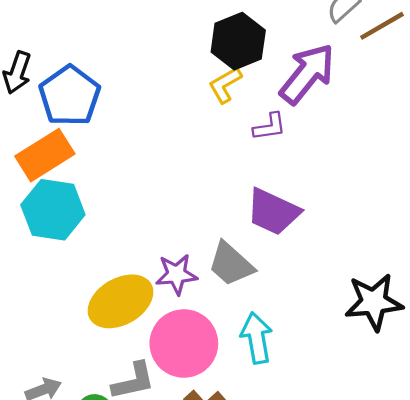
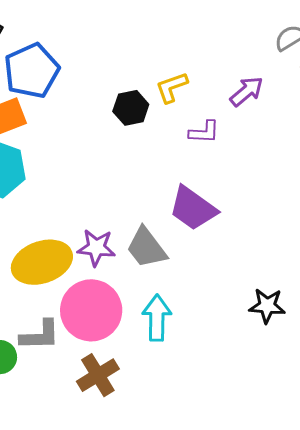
black hexagon: (238, 41) -> (131, 108), moved, size x0.7
purple arrow: (307, 74) -> (247, 91), size x0.6
black star: (374, 302) -> (267, 306), size x0.7

